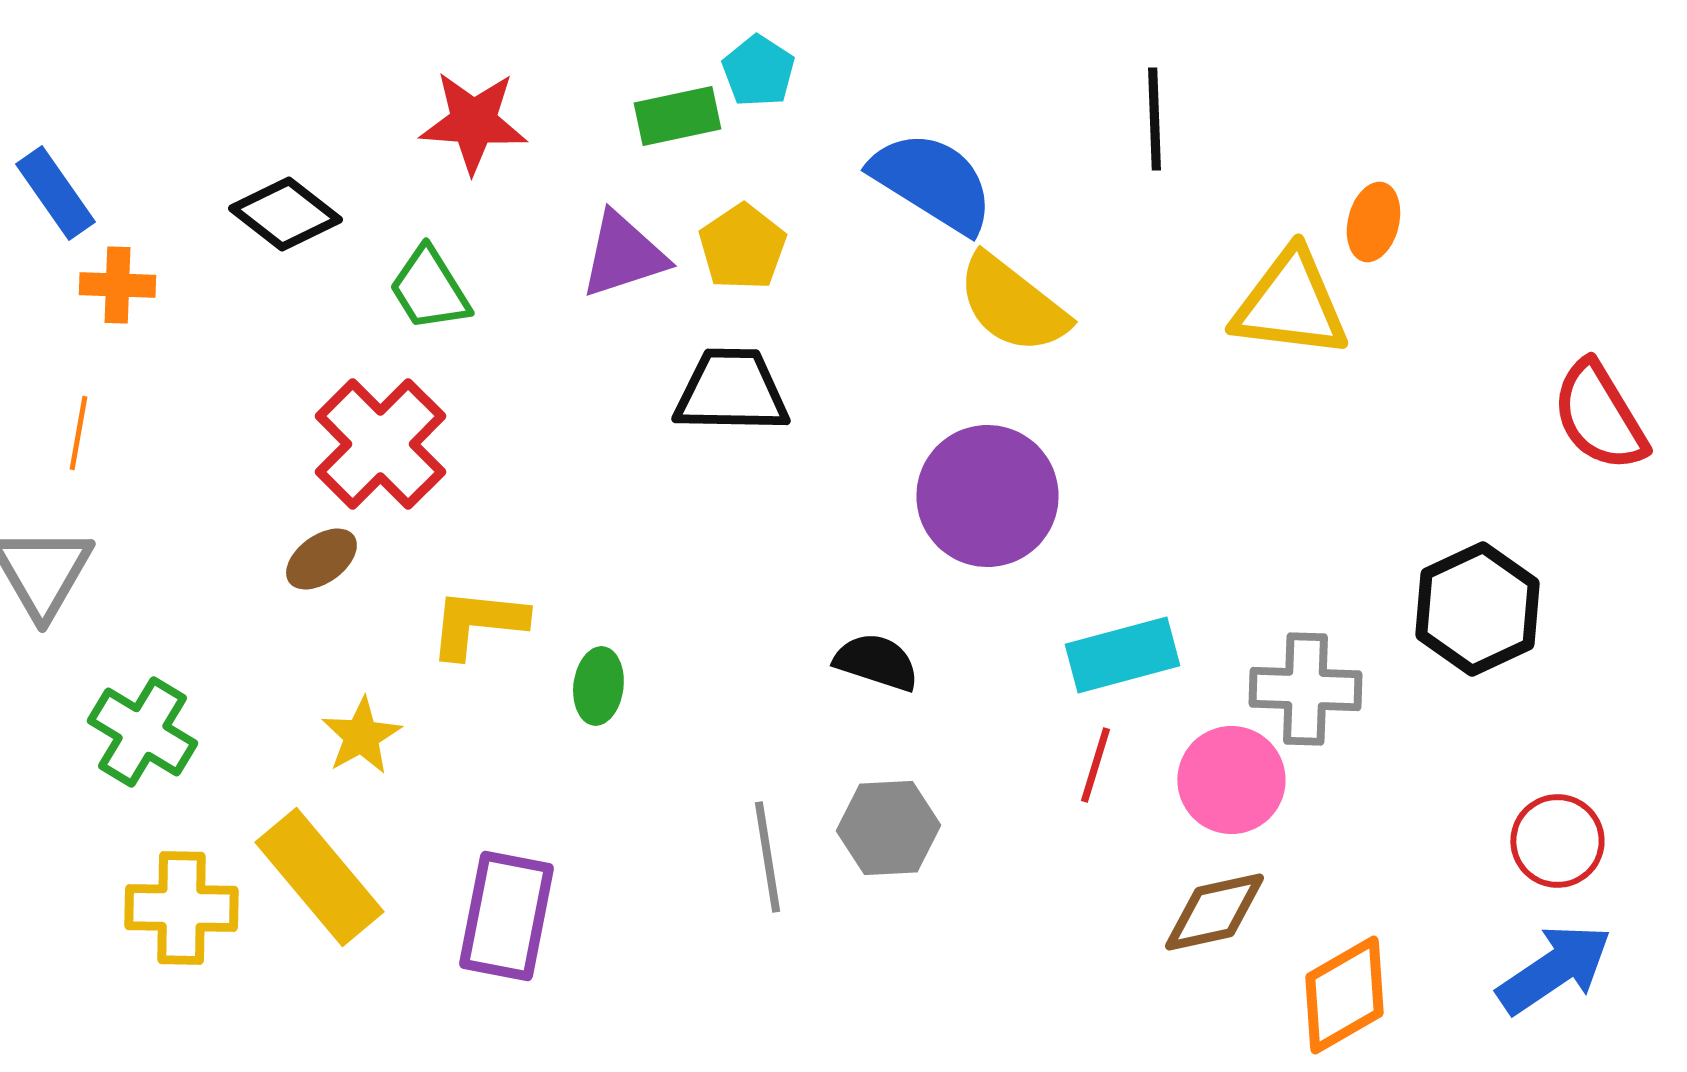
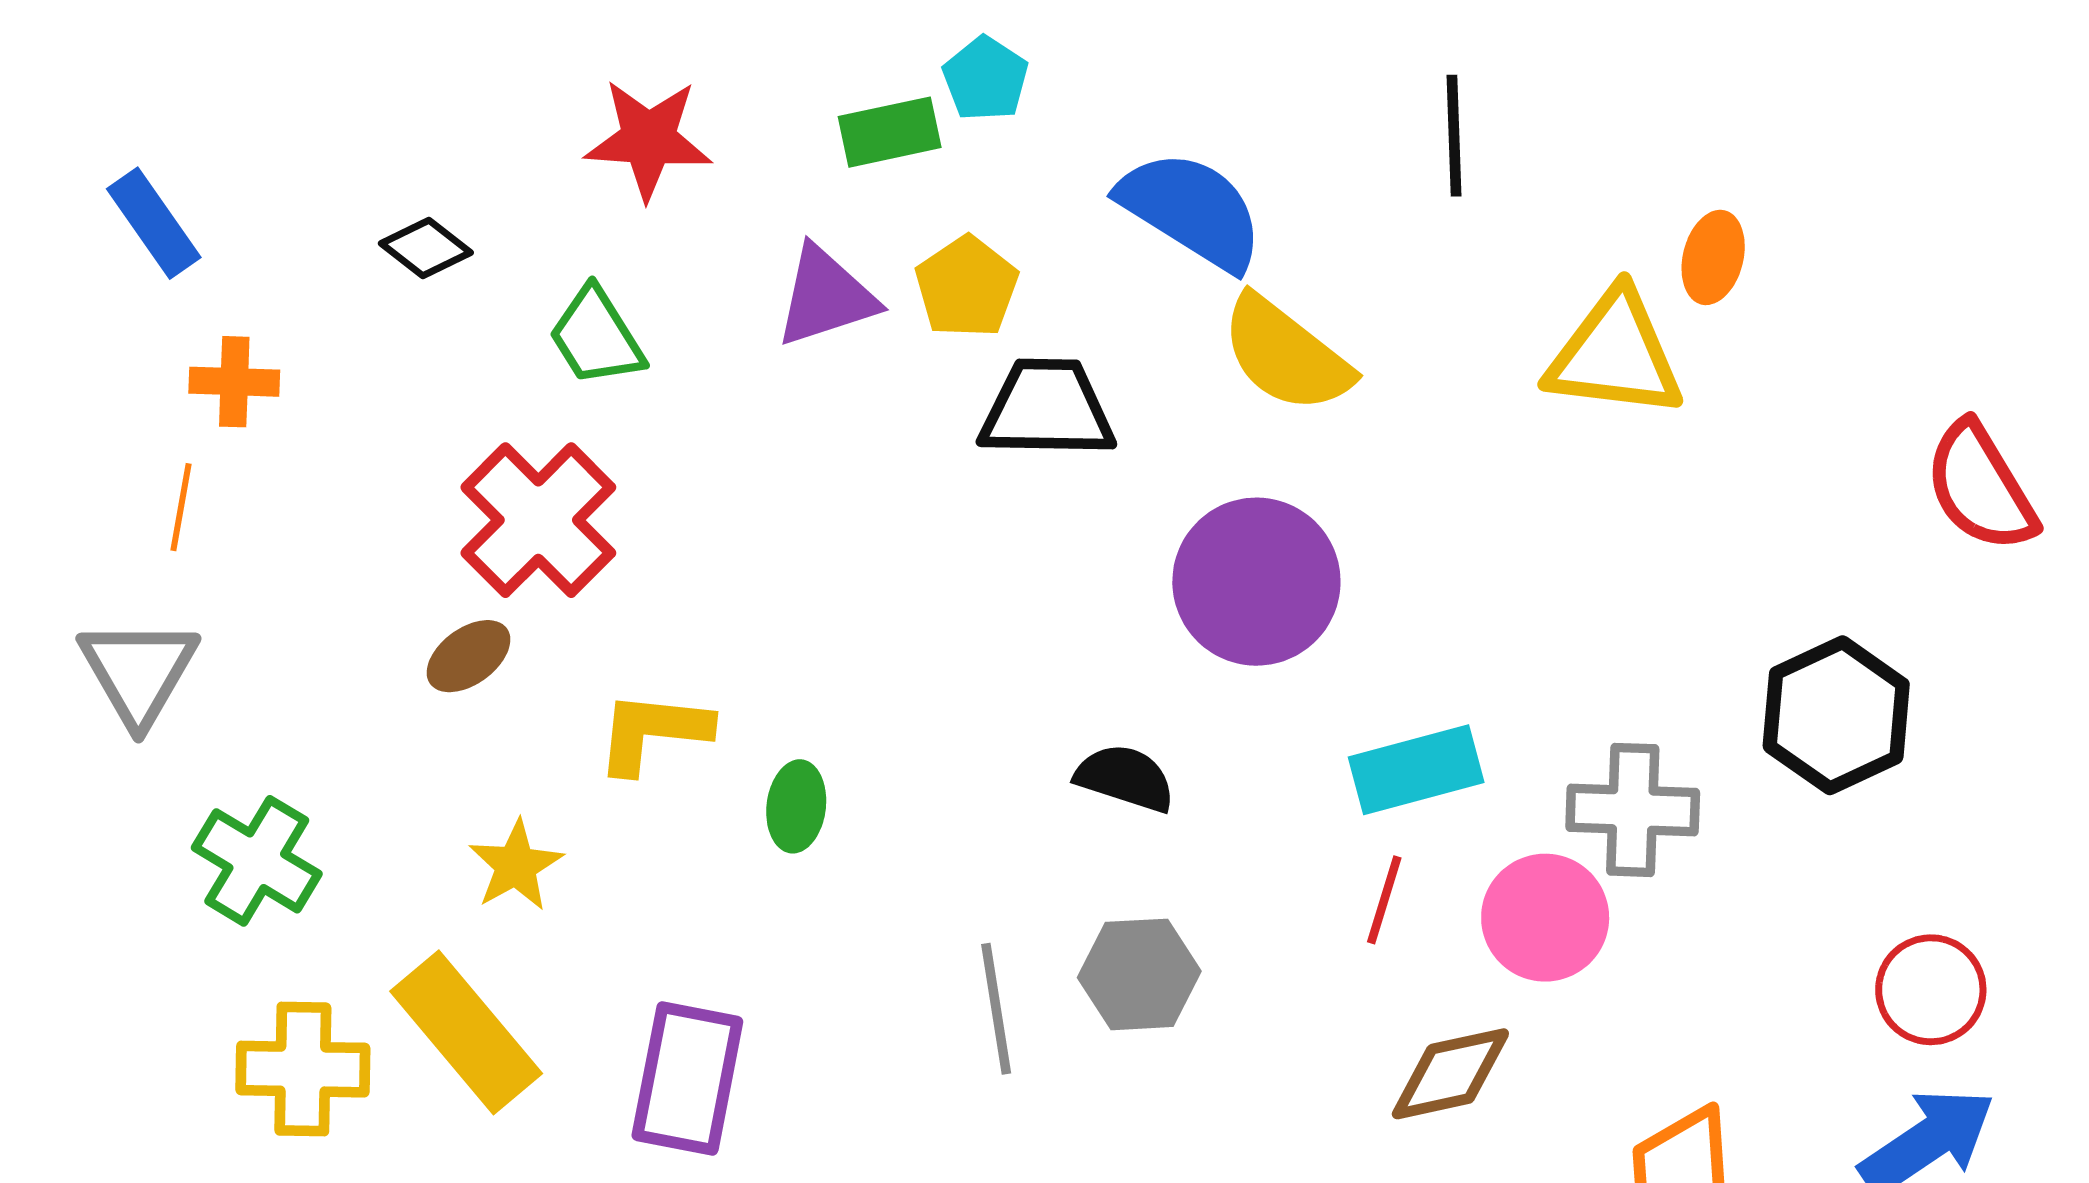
black diamond: (285, 214) -> (426, 248), size x0.7
orange cross: (117, 285) -> (234, 382), moved
black trapezoid: (731, 391) -> (1047, 409), moved
brown diamond: (1214, 912) -> (1450, 1074), moved

